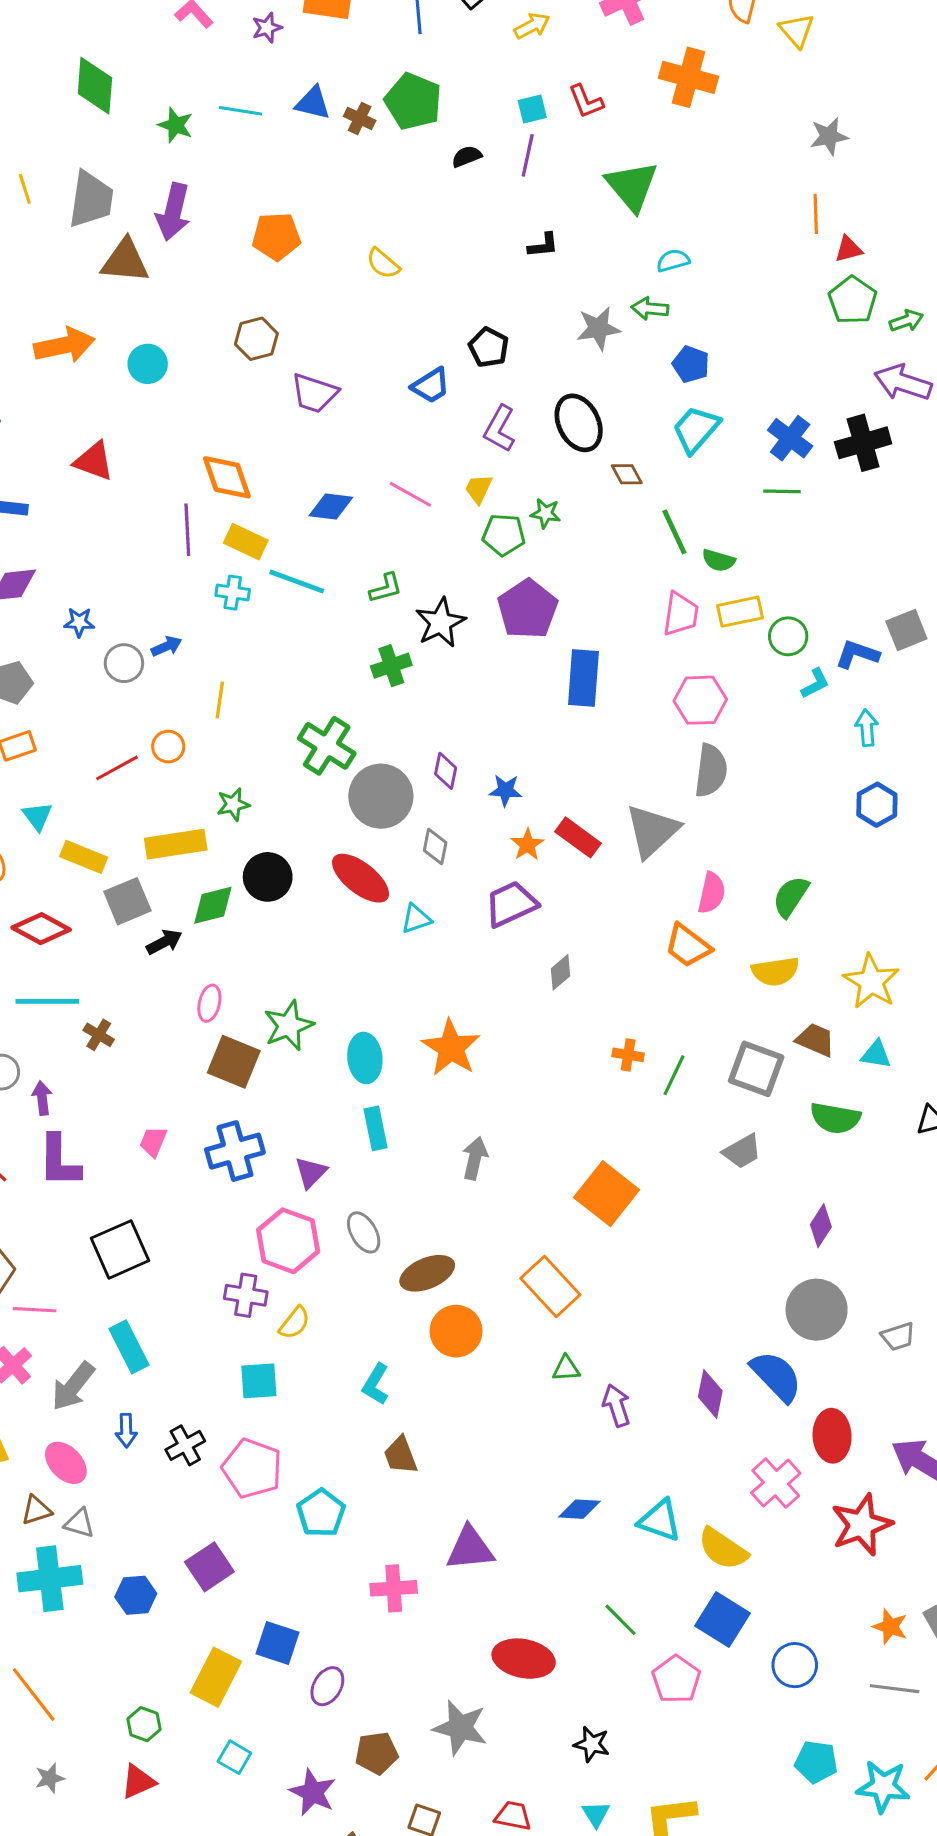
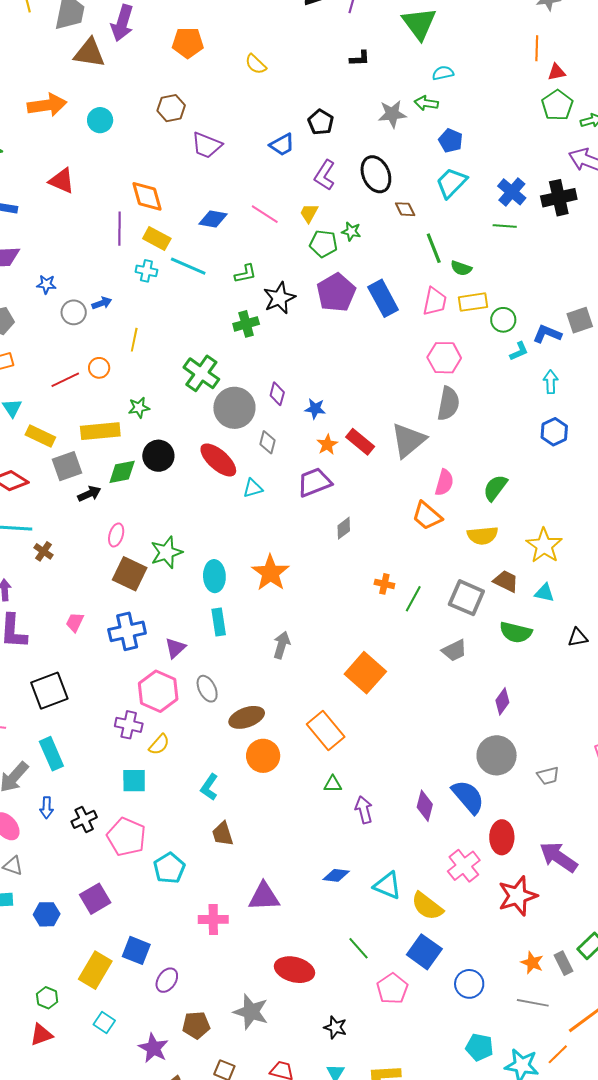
blue rectangle: (583, 678) -> (383, 298), moved, turned -36

